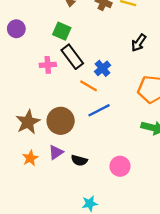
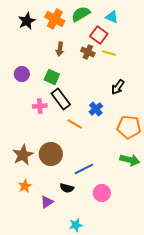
purple circle: (16, 29) -> (22, 74), moved
blue cross: (103, 68) -> (96, 109), moved
blue line: (99, 110) -> (84, 169), moved
purple triangle: (56, 152) -> (47, 202), moved

